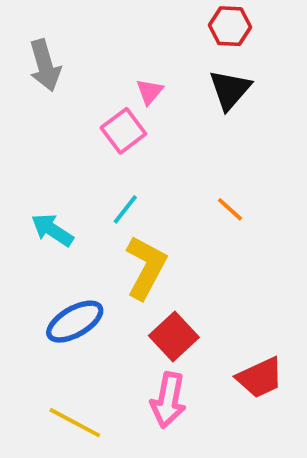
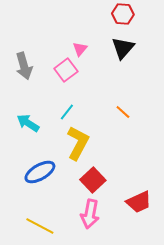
gray arrow: (45, 65) -> (24, 66), moved

